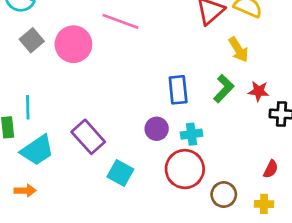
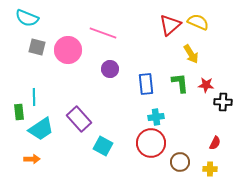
gray square: (32, 40) -> (37, 47), turned -36
green L-shape: (224, 88) -> (180, 83), turned -50
purple circle: (157, 129) -> (110, 69), moved

